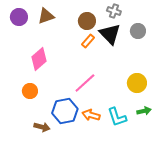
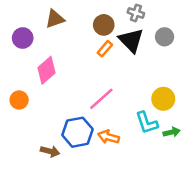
purple circle: (19, 17) -> (23, 38), moved
orange circle: (30, 91) -> (19, 100), moved
cyan L-shape: (117, 117) -> (147, 123), moved

